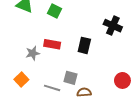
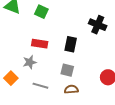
gray star: (33, 53) -> (30, 62), moved
gray square: (71, 78) -> (67, 70), moved

